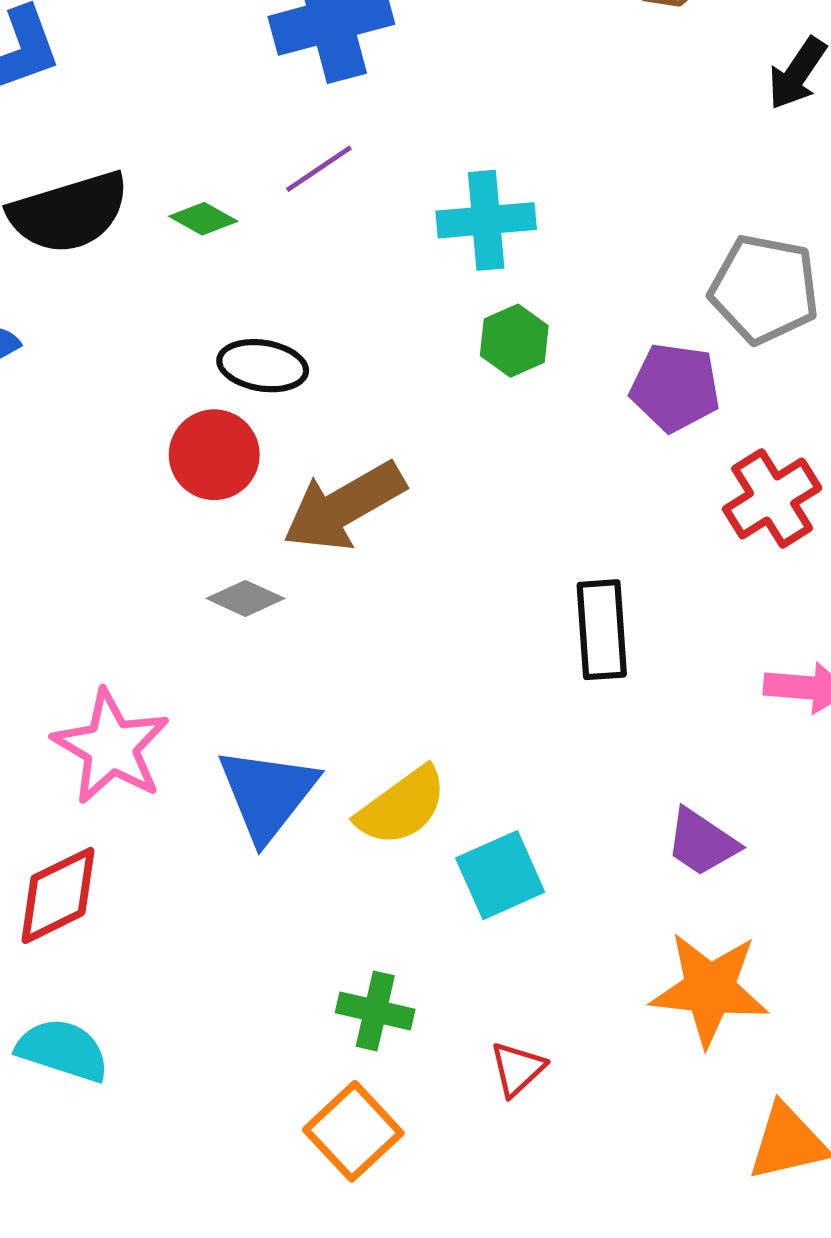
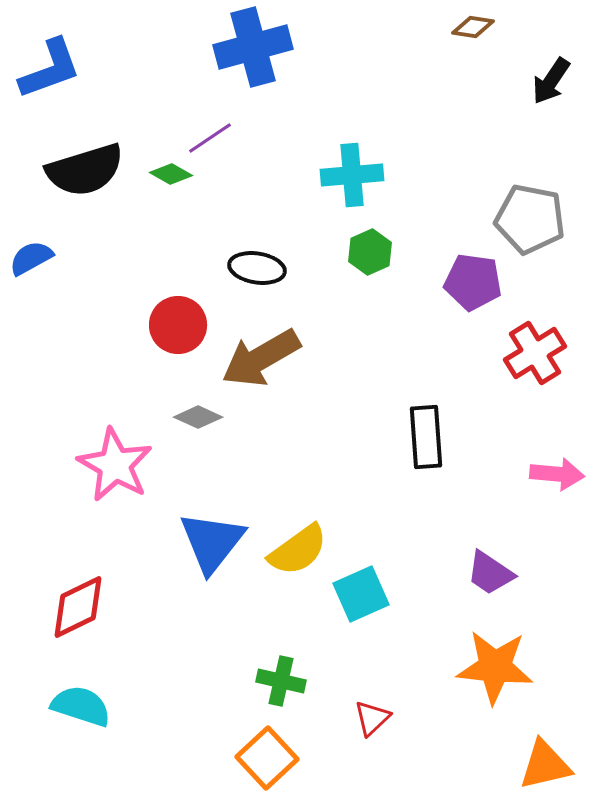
purple line: (319, 169) -> (210, 138), moved
black ellipse: (263, 366) -> (257, 268), moved
pink star: (111, 747) -> (115, 465), moved

